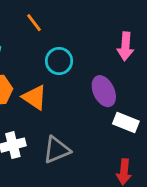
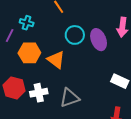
purple ellipse: (104, 91) -> (99, 40), moved

